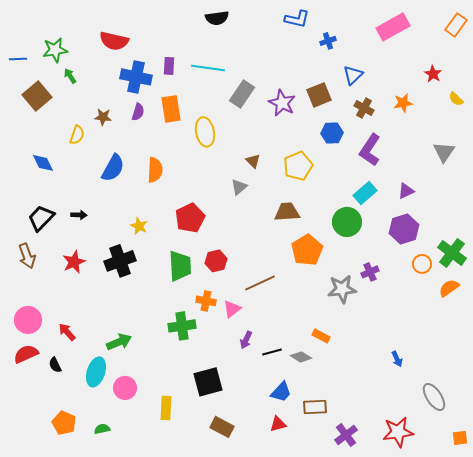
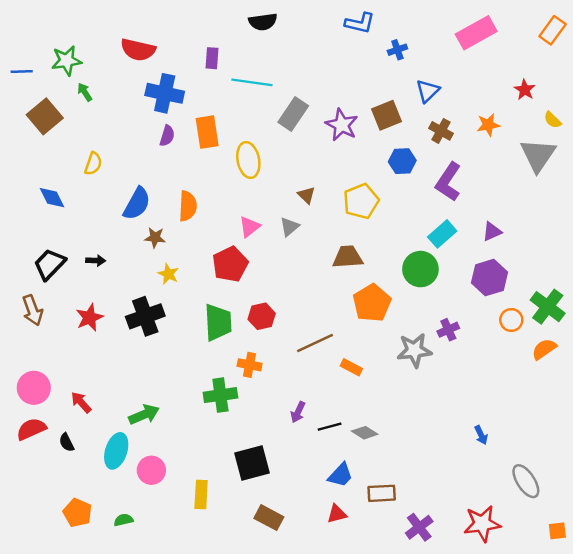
purple rectangle: (169, 66) -> (212, 58), moved
brown star: (103, 117) -> (155, 238), moved
gray triangle: (444, 152) -> (538, 155), moved, size x1.4
pink triangle: (232, 309) -> (250, 227), moved
orange rectangle: (321, 336) -> (351, 367), moved

